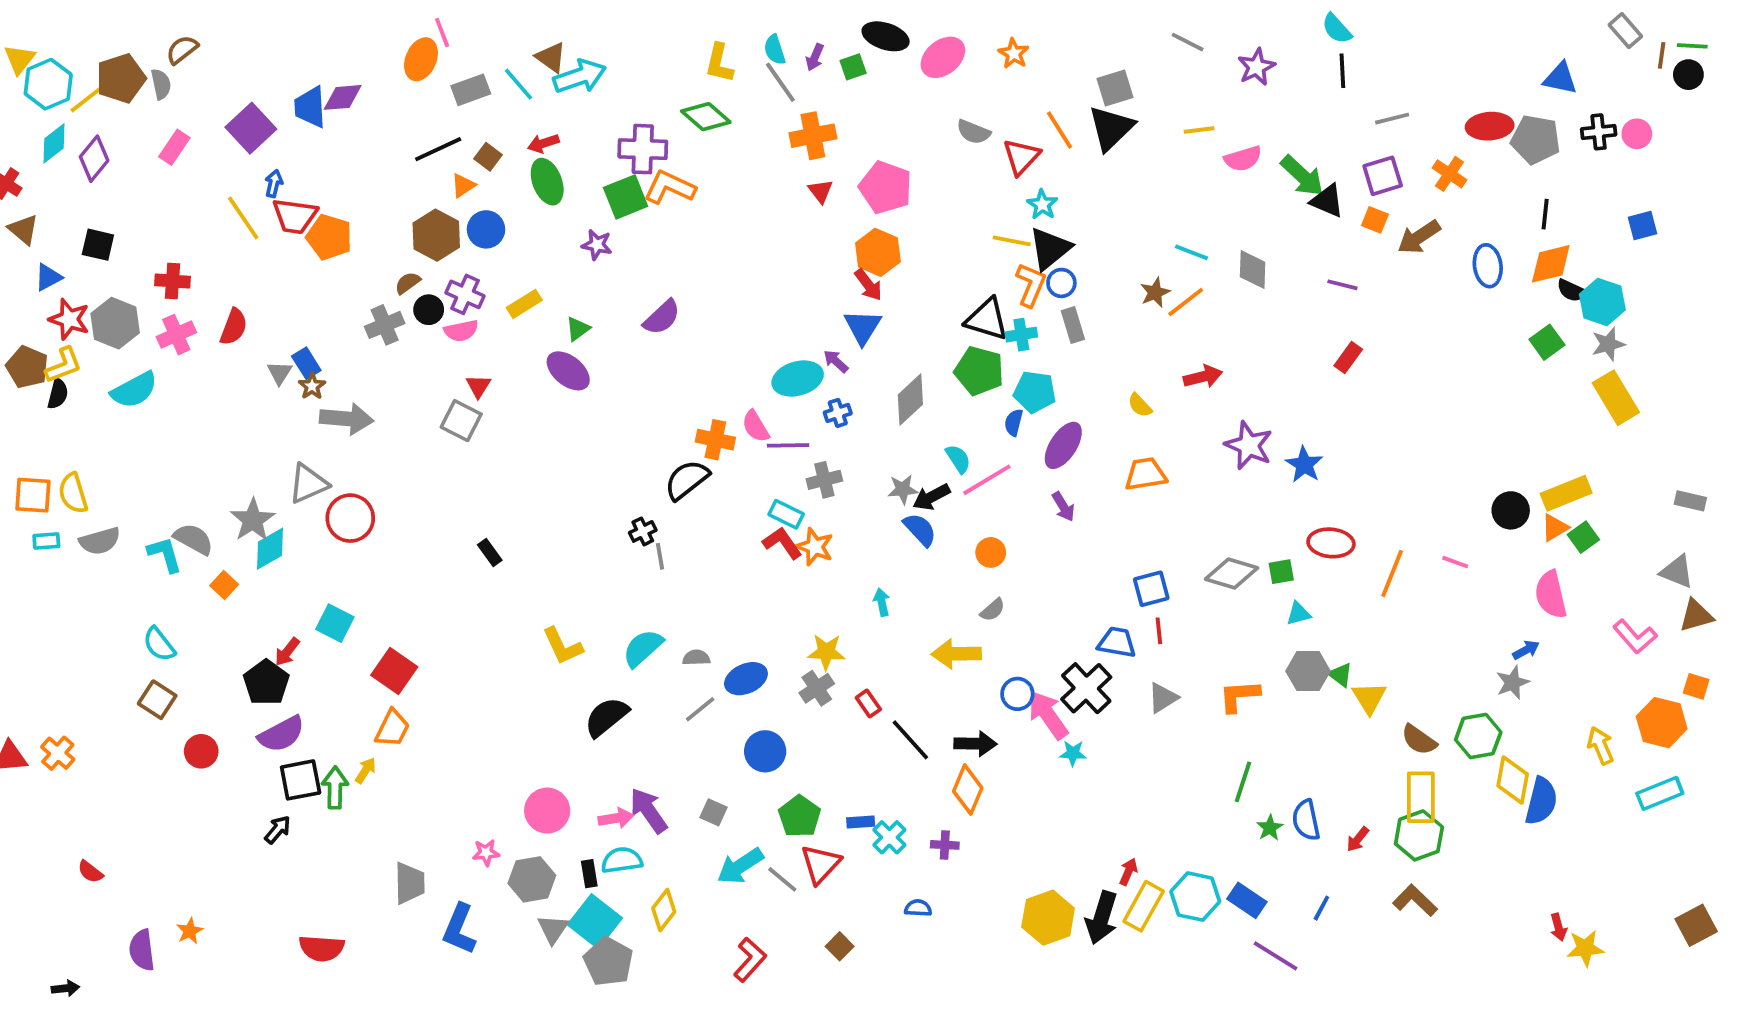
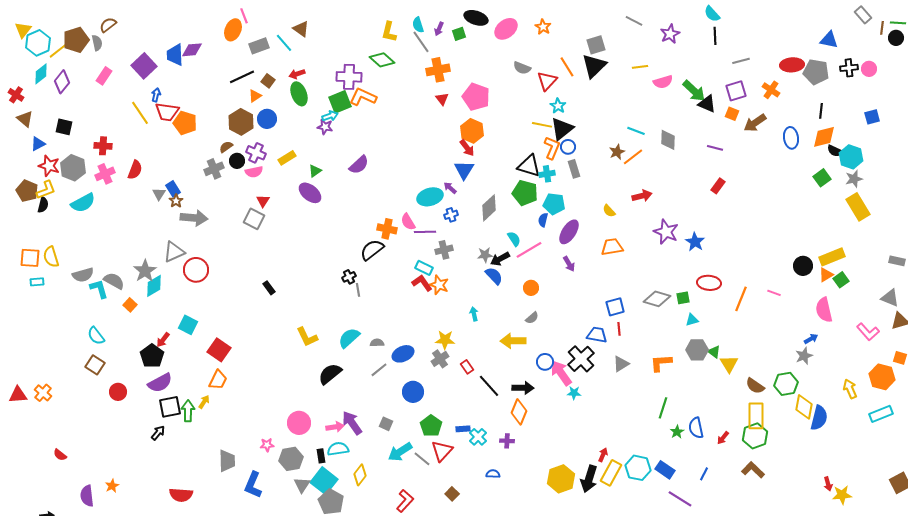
cyan arrow: (580, 76) -> (330, 116), moved, size x0.6
gray semicircle: (100, 541) -> (83, 275), moved

